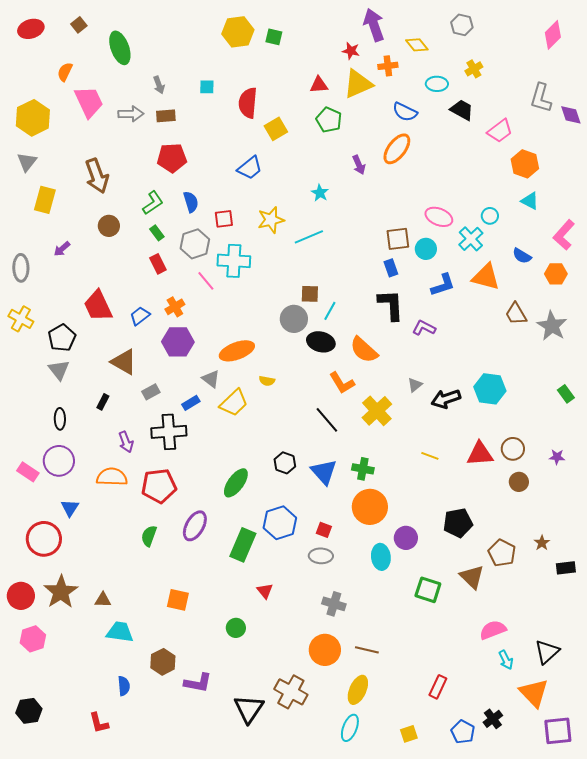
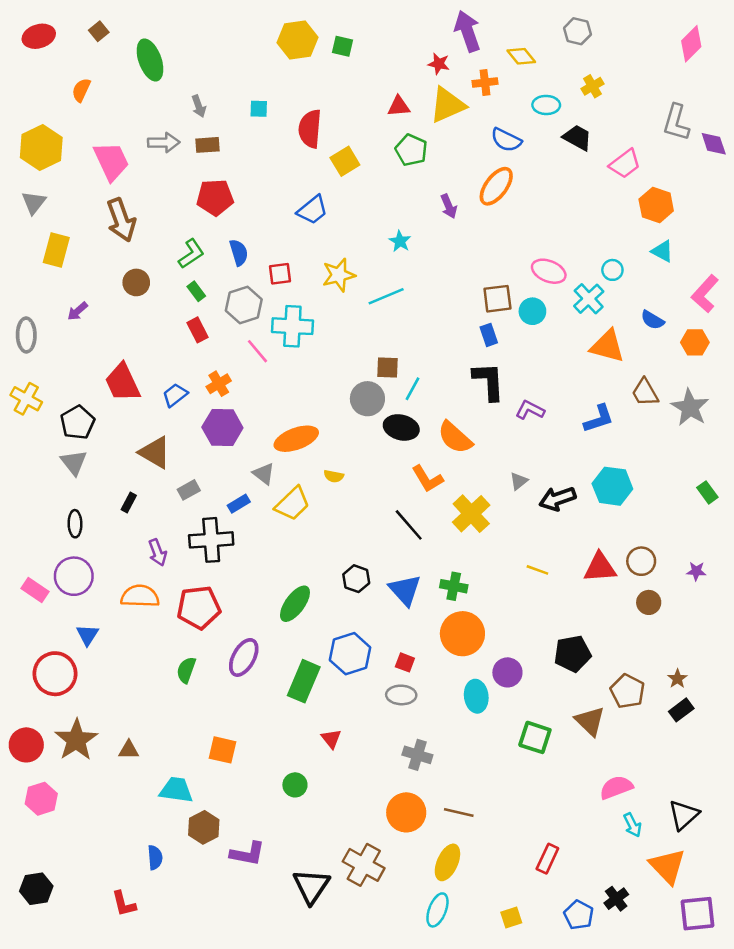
pink trapezoid: (89, 102) -> (111, 161), moved
blue L-shape: (443, 285) -> (599, 419), moved
black rectangle: (566, 568) -> (681, 710), moved, turned -30
cyan trapezoid: (120, 632) -> (176, 790), moved

